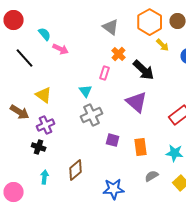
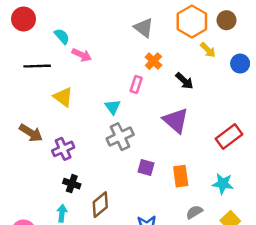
black line: (25, 58) -> (37, 66), turned -50
black arrow: (144, 70) -> (184, 81), size x0.7
yellow triangle: (44, 95) -> (63, 97), moved
black cross: (39, 147) -> (72, 184), moved

